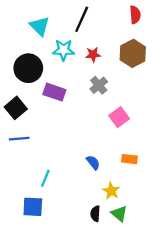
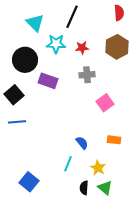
gray cross: (99, 85) -> (87, 75), turned 35
cyan line: (45, 178) -> (68, 164), moved
blue square: (33, 207) -> (29, 182), turned 36

